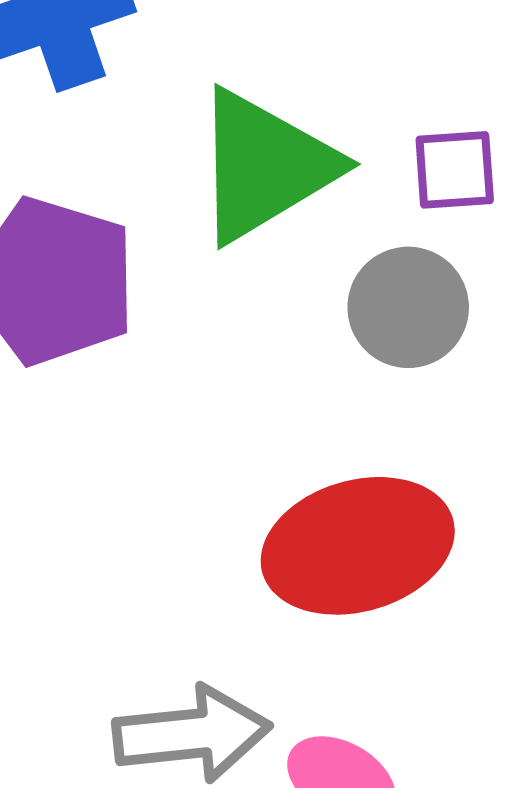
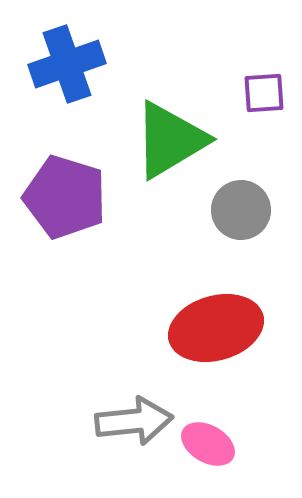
purple square: (455, 170) -> (264, 93), moved

